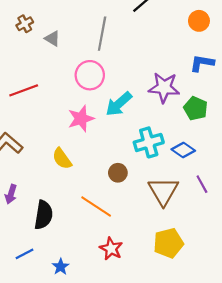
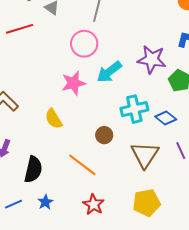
red line: (24, 90) -> (20, 29), moved
blue star: (61, 267) -> (45, 202), moved

